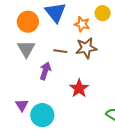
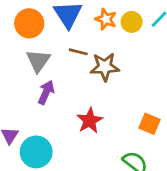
orange star: (82, 24) -> (106, 19), moved
gray triangle: (26, 49) -> (38, 61), moved
brown line: (60, 51) -> (78, 52), moved

